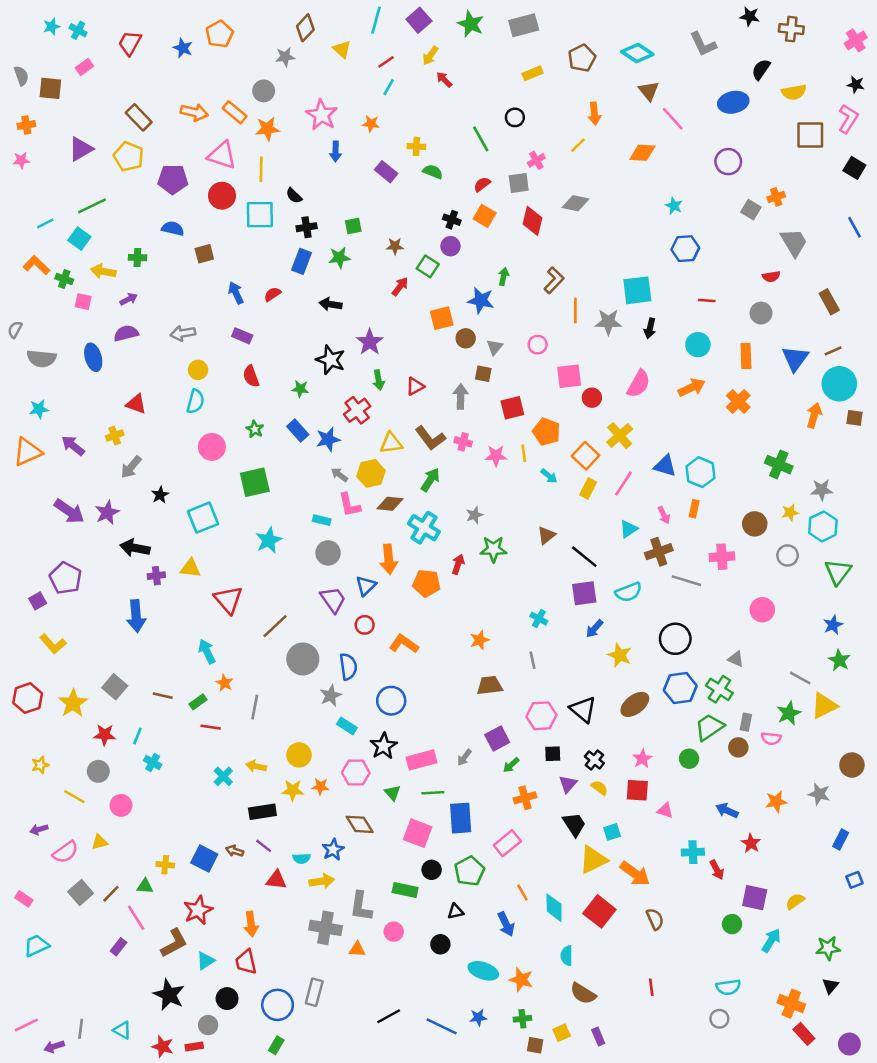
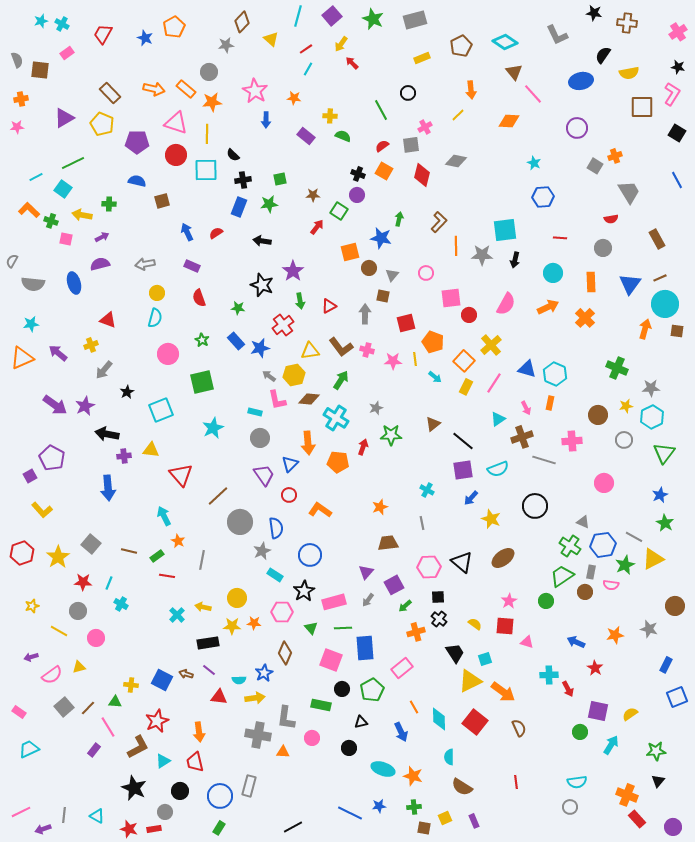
blue hexagon: (680, 688) -> (603, 545), moved
black cross: (594, 760) -> (439, 619), moved
purple triangle: (568, 784) -> (366, 572), moved
brown diamond: (360, 824) -> (285, 653), turned 55
blue square: (854, 880) -> (677, 697), size x1.5
black line: (389, 1016) -> (293, 827), moved

